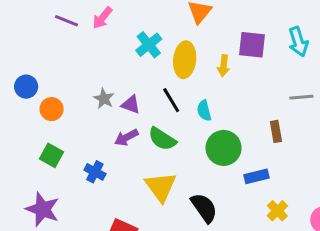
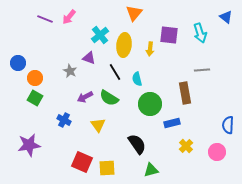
purple triangle: (131, 105) -> (89, 58), moved
brown rectangle: (276, 131) -> (185, 93), size x1.5
green square: (52, 155) -> (35, 98), moved
yellow triangle: (161, 187) -> (98, 125), moved, size x0.7
purple star: (43, 209) -> (29, 145), turned -30

